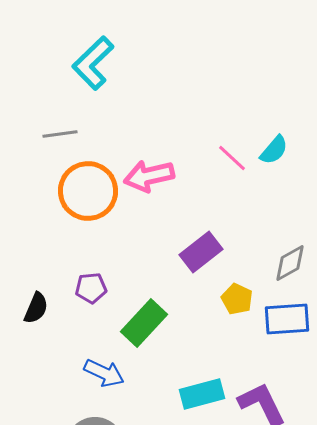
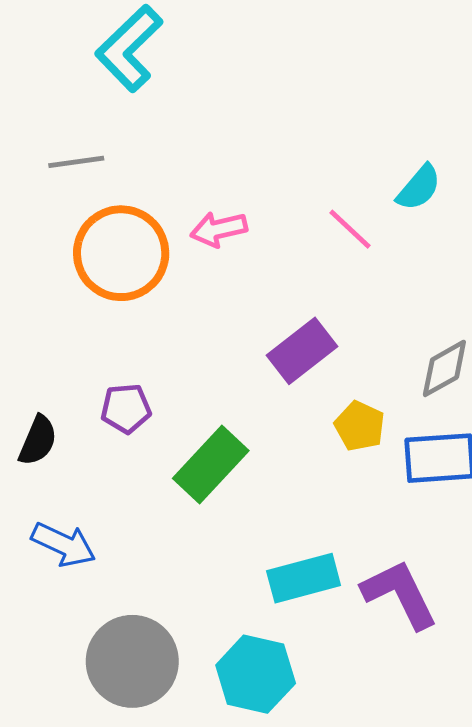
pink line: (232, 158) -> (350, 229), moved
pink arrow: (149, 176) -> (219, 229), size x0.7
blue arrow: (104, 373) -> (63, 545), moved

